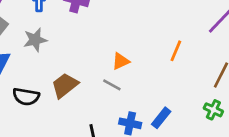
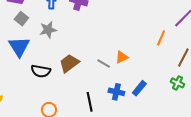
orange line: (176, 51) -> (161, 38), moved
orange triangle: (121, 61) -> (122, 57), moved

